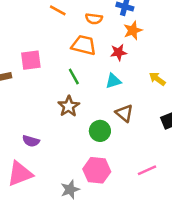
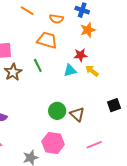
red star: (119, 52) -> (81, 55), moved
yellow arrow: (157, 79) -> (92, 71), moved
brown star: (69, 106) -> (13, 72), moved
brown triangle: (124, 113) -> (77, 114), moved

